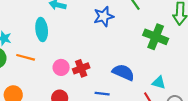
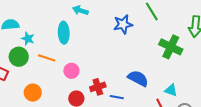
pink circle: (61, 67) -> (71, 71), moved
red cross: (81, 68) -> (98, 87), moved

